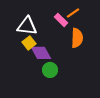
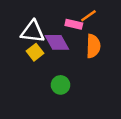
pink rectangle: (61, 20) -> (74, 24), turned -32
purple diamond: (41, 53) -> (57, 42), moved

